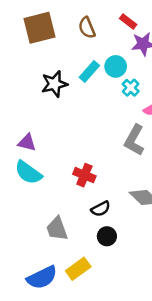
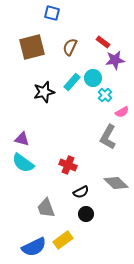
brown semicircle: (87, 28) -> (70, 47), turned 48

